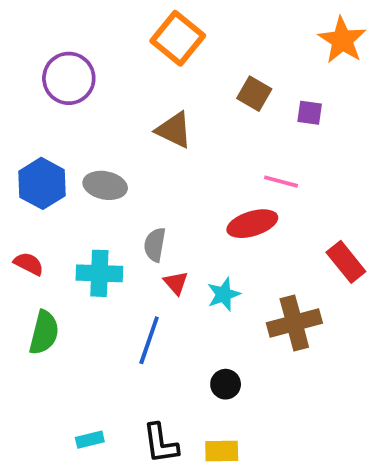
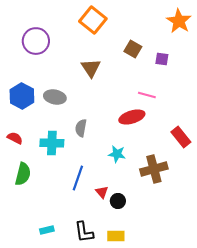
brown triangle: (174, 130) -> (91, 68), turned 30
red triangle: (176, 283) -> (102, 192), moved
cyan star: (224, 294) -> (117, 154), turned 30

